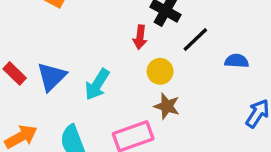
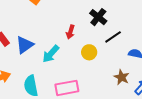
red arrow: (140, 37) -> (70, 32), moved
brown star: (167, 106) -> (122, 77), moved

